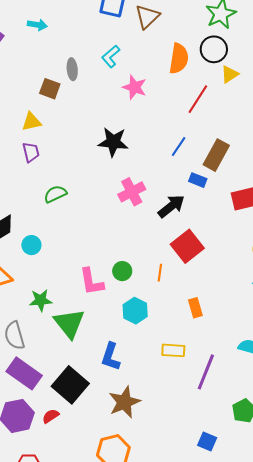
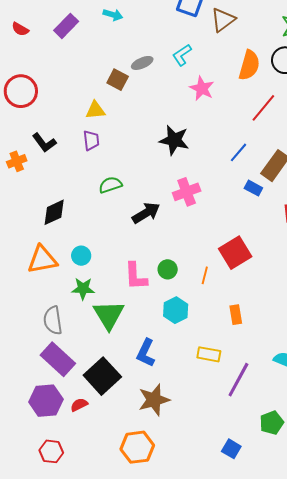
gray ellipse: (72, 69) -> (142, 63), turned 65
black arrow: (171, 206) -> (146, 213), moved
cyan circle: (31, 245) -> (81, 256), moved

